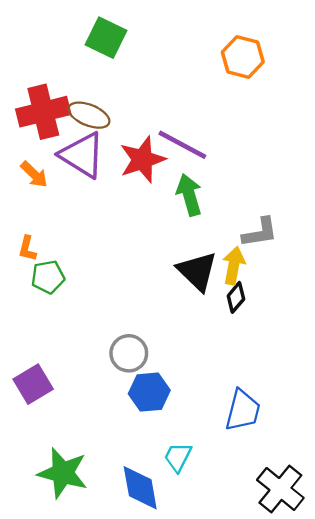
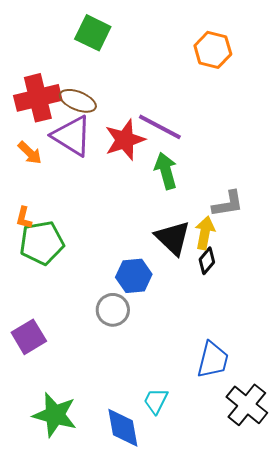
green pentagon: (48, 277) -> (42, 243), size x1.5
blue hexagon: (149, 392) -> (134, 276), moved
black cross: (280, 489) -> (247, 405), moved

